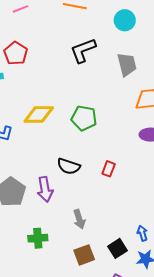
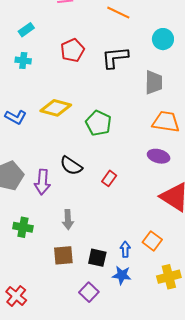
red pentagon: (16, 53) -> (72, 50), moved
black square: (118, 248) -> (97, 258), turned 30

